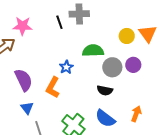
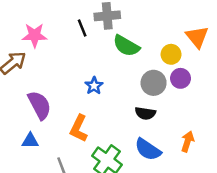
yellow circle: (127, 36) -> (171, 54), moved
green semicircle: (93, 51) -> (126, 46), moved, turned -145
orange L-shape: (53, 87) -> (79, 128), moved
blue triangle: (27, 108) -> (30, 141), moved, turned -48

